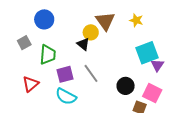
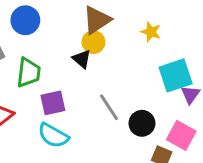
yellow star: (136, 20) -> (151, 32), moved
brown triangle: (105, 21) -> (97, 20), moved, turned 30
gray line: (91, 73) -> (109, 107), moved

